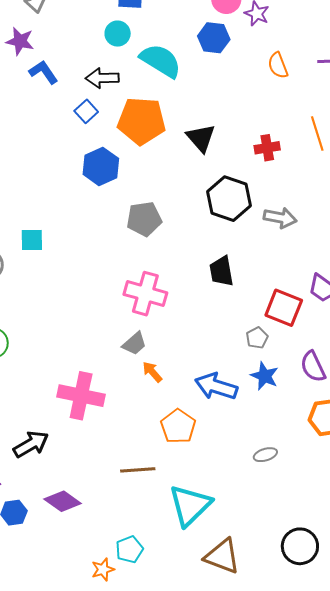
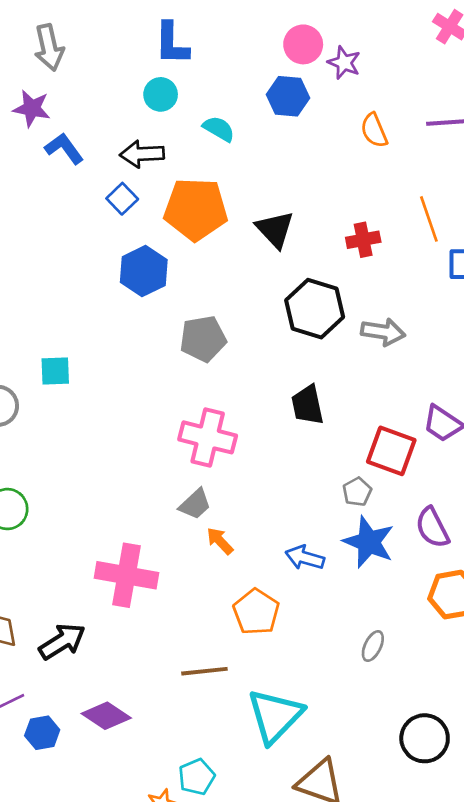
cyan semicircle: (161, 61) -> (219, 129), size x0.6
blue star: (265, 376) -> (369, 542), size x1.4
blue arrow: (216, 386) -> (305, 558), size x0.7
gray ellipse: (265, 455) -> (373, 646), turned -45
black circle: (300, 546) -> (425, 738), moved

